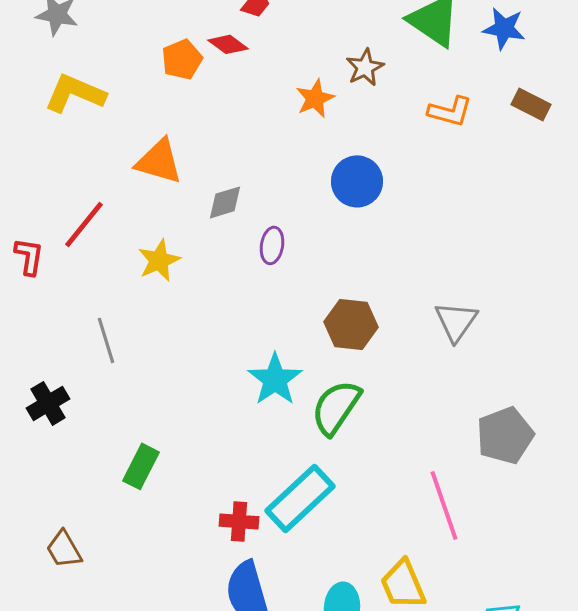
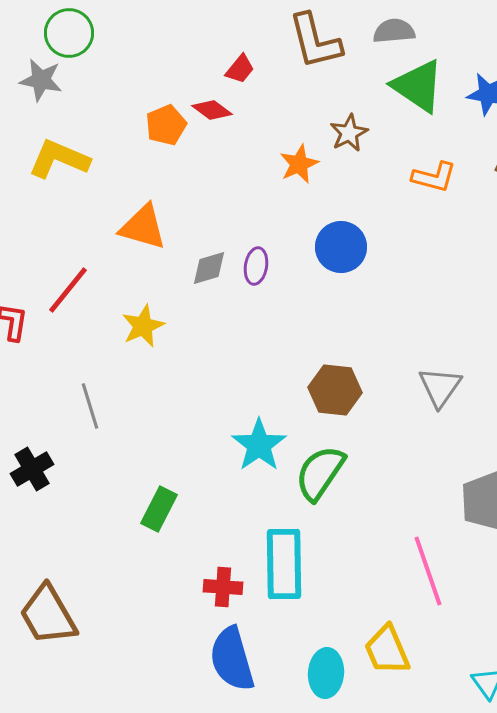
purple ellipse: (272, 245) -> (256, 266), moved
green rectangle: (141, 466) -> (159, 509), moved
cyan rectangle: (300, 498) -> (284, 564), turned -48
brown trapezoid: (64, 549) -> (48, 615), size x1.6

